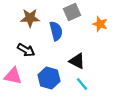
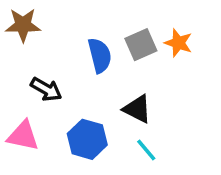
gray square: (72, 12) -> (141, 45), moved
brown star: (30, 18) -> (23, 25), moved

